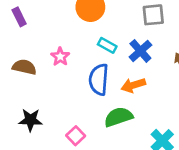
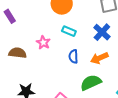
cyan rectangle: (107, 45) -> (69, 31), moved
blue semicircle: (99, 79) -> (73, 56), size x0.6

